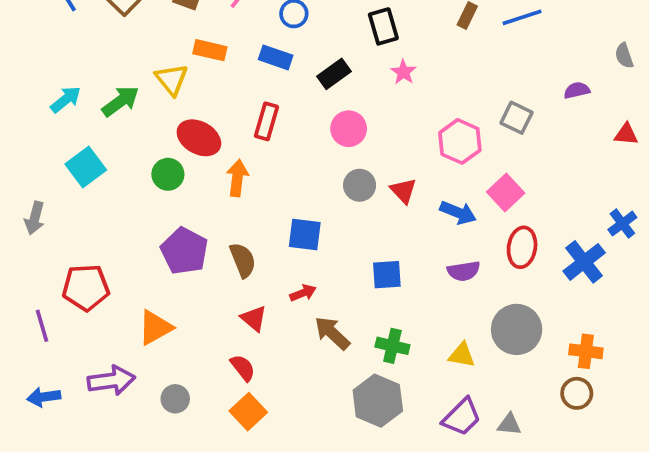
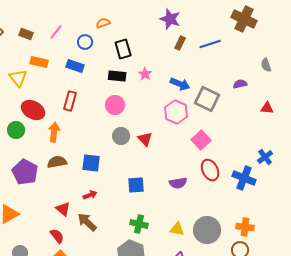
black rectangle: (383, 26) -> (123, 49), moved
black rectangle: (334, 74) -> (117, 76), moved, turned 42
gray square: (517, 118) -> (207, 99), size x1.4
blue arrow: (458, 213) -> (180, 84), moved
red ellipse: (522, 247) -> (210, 170), turned -35
brown semicircle: (243, 260) -> (57, 162), moved, turned -78
blue cross: (584, 262) -> (244, 178), turned -30
gray circle: (517, 329) -> (207, 230), moved
brown arrow: (332, 333) -> (87, 222), moved

